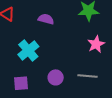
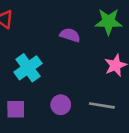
purple semicircle: (46, 19) -> (70, 35), moved

